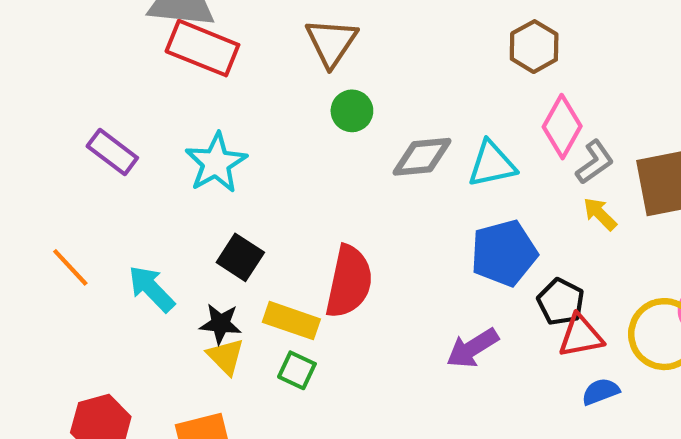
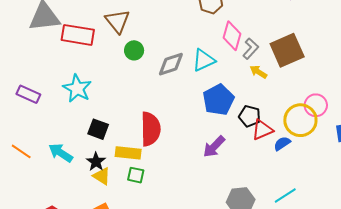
red rectangle: (202, 48) -> (78, 35), moved
black star: (220, 324) -> (96, 162), turned -30
blue semicircle: (601, 392) -> (282, 144), moved

